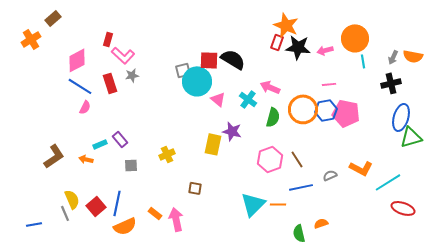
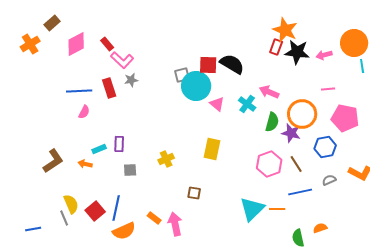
red rectangle: (108, 39) -> (107, 44), turned -56
pink diamond: (77, 60) -> (76, 44), moved
blue line: (80, 86) -> (79, 91), turned -35
blue hexagon: (326, 110) -> (325, 147), moved
purple star: (232, 131) -> (291, 133), moved
purple rectangle: (120, 139) -> (119, 144), turned 42

